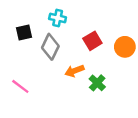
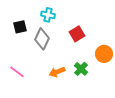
orange circle: (125, 47) -> (104, 54), moved
orange arrow: (74, 71) -> (57, 72), moved

